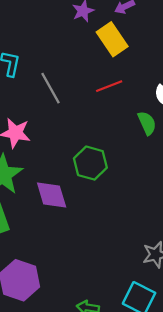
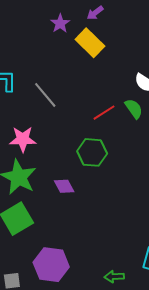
red line: (109, 86) -> (104, 113), moved
purple diamond: (52, 195) -> (64, 186), size x0.7

